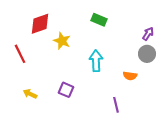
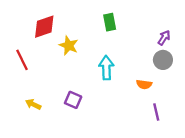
green rectangle: (99, 20) -> (110, 22), turned 56
purple line: (116, 105) -> (156, 112), moved

